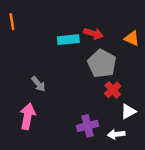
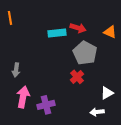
gray arrow: (38, 84) -> (16, 70), moved, turned 48
red cross: (113, 90) -> (77, 77), moved
purple cross: (87, 126) -> (46, 105), moved

